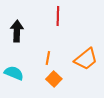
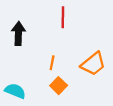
cyan semicircle: (14, 73) -> (15, 91), moved

